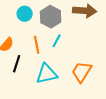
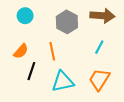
cyan circle: (25, 14) -> (25, 16), moved
cyan line: (57, 41) -> (99, 47), moved

